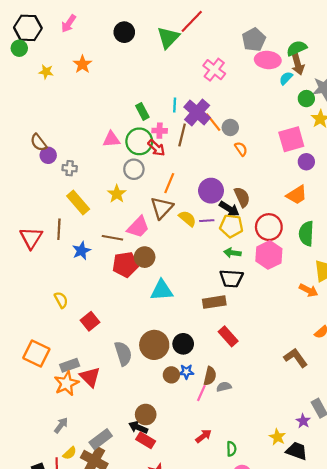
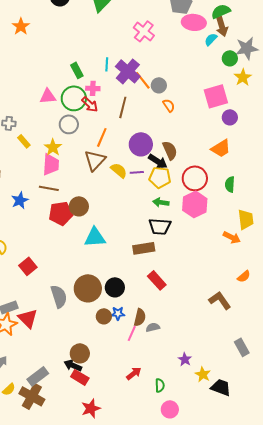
brown line: (182, 135) -> (123, 107), moved
yellow rectangle: (78, 202) -> (24, 141), moved, size x0.6
pink trapezoid: (138, 227) -> (51, 164), moved, turned -40
green semicircle: (306, 234) -> (230, 184), size x0.7
purple star: (303, 421) -> (185, 359), moved

